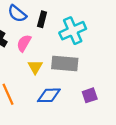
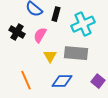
purple square: (90, 95) -> (98, 81), turned -32

